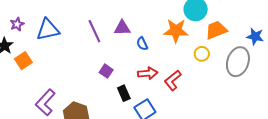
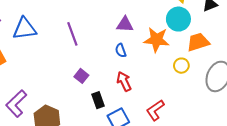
purple triangle: (122, 28) -> (125, 24), moved
red arrow: (148, 73) -> (124, 81), turned -114
red L-shape: (173, 80) -> (155, 110), moved

